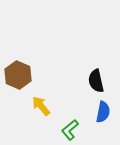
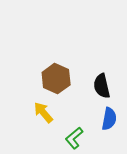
brown hexagon: (18, 75) -> (56, 79), moved

